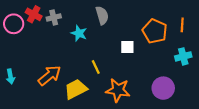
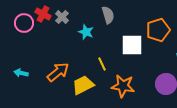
gray cross: (54, 17) -> (62, 17), turned -32
orange pentagon: (155, 31) -> (158, 30), turned 30
white square: (127, 47) -> (132, 45), size x1.6
cyan arrow: (10, 76) -> (21, 73), turned 112

